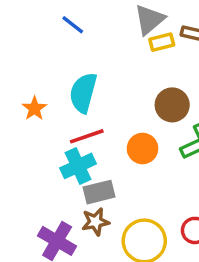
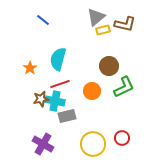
blue line: (73, 25) -> (43, 20), moved
cyan cross: (78, 166) -> (55, 101), turned 36
brown star: (95, 222) -> (41, 99), moved

